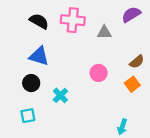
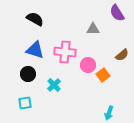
purple semicircle: (131, 15) -> (117, 13), turned -90
pink cross: (73, 20) -> (65, 52), moved
orange square: (132, 84) -> (103, 75), moved

